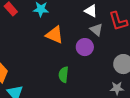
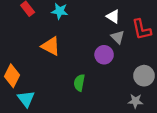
orange triangle: (54, 35) -> (51, 46), moved

